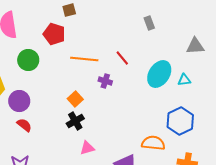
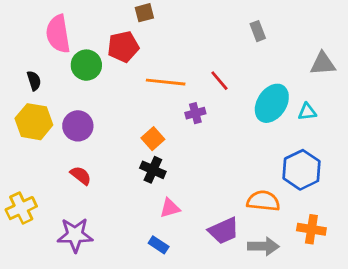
red pentagon: (54, 34) -> (123, 47), turned -30
green circle: (28, 60) -> (86, 65), moved
purple cross: (105, 81) -> (195, 113), turned -32
purple circle: (19, 101) -> (78, 126), moved
black cross: (75, 121) -> (153, 170), turned -36

